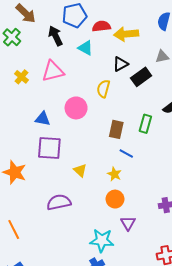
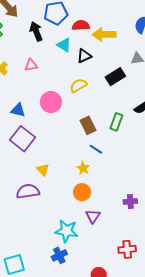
black triangle: (120, 64) -> (84, 56), moved
pink triangle: (53, 71) -> (31, 65), size x0.6
yellow semicircle: (103, 89) -> (78, 85), turned 42
brown rectangle: (116, 129) -> (88, 125), turned -42
purple square: (49, 148) -> (23, 139), turned 30
yellow triangle: (80, 170) -> (43, 170), moved

